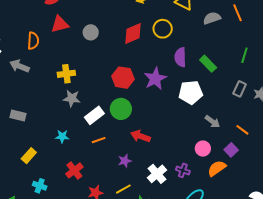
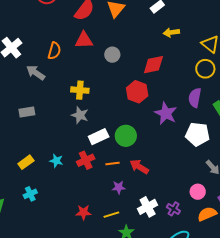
yellow circle: (163, 29) -> (205, 69), moved
red hexagon: (123, 78) -> (137, 92), moved
purple star: (155, 79) -> (166, 113), turned -30
gray rectangle: (18, 115) -> (27, 112), moved, turned -35
cyan star: (62, 136) -> (56, 161), moved
orange line: (99, 140) -> (112, 163), moved
red cross: (74, 170) -> (86, 160), moved
cyan cross: (40, 186) -> (30, 194), turned 32

